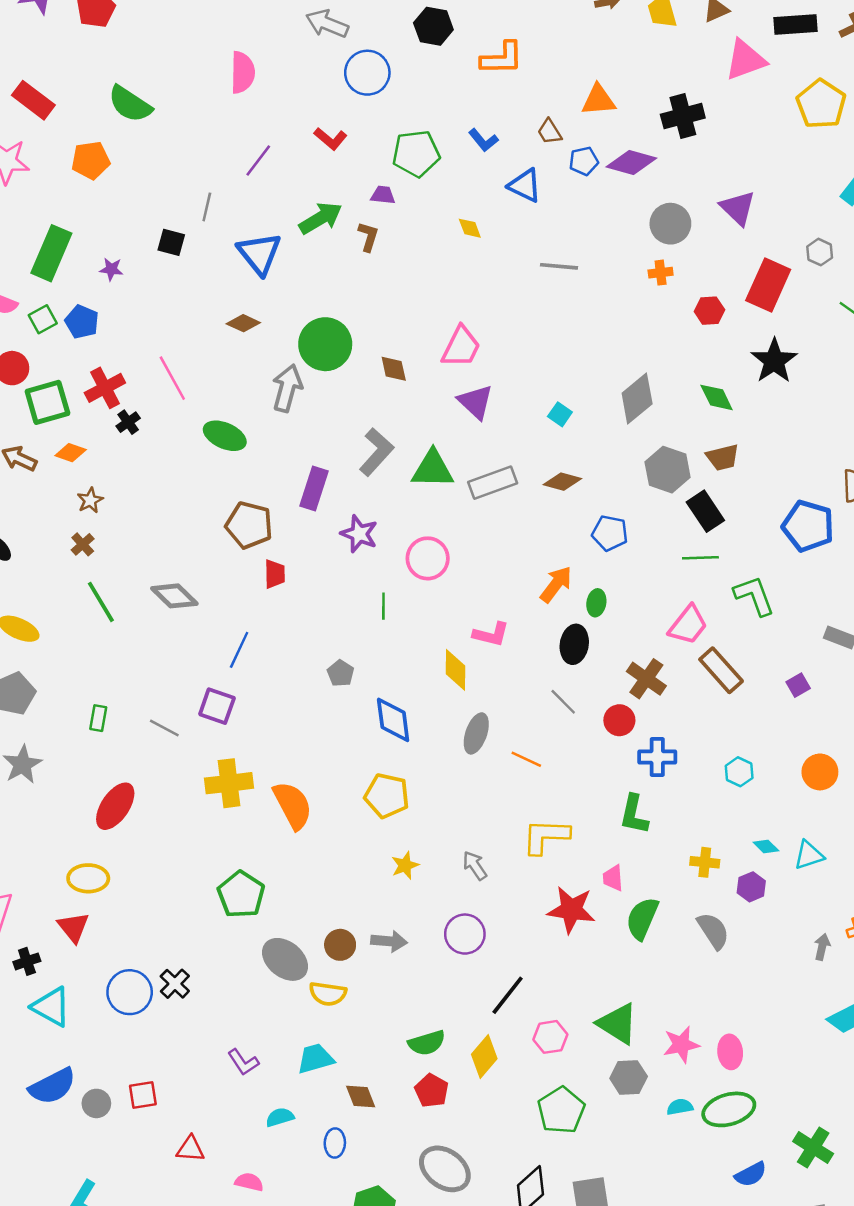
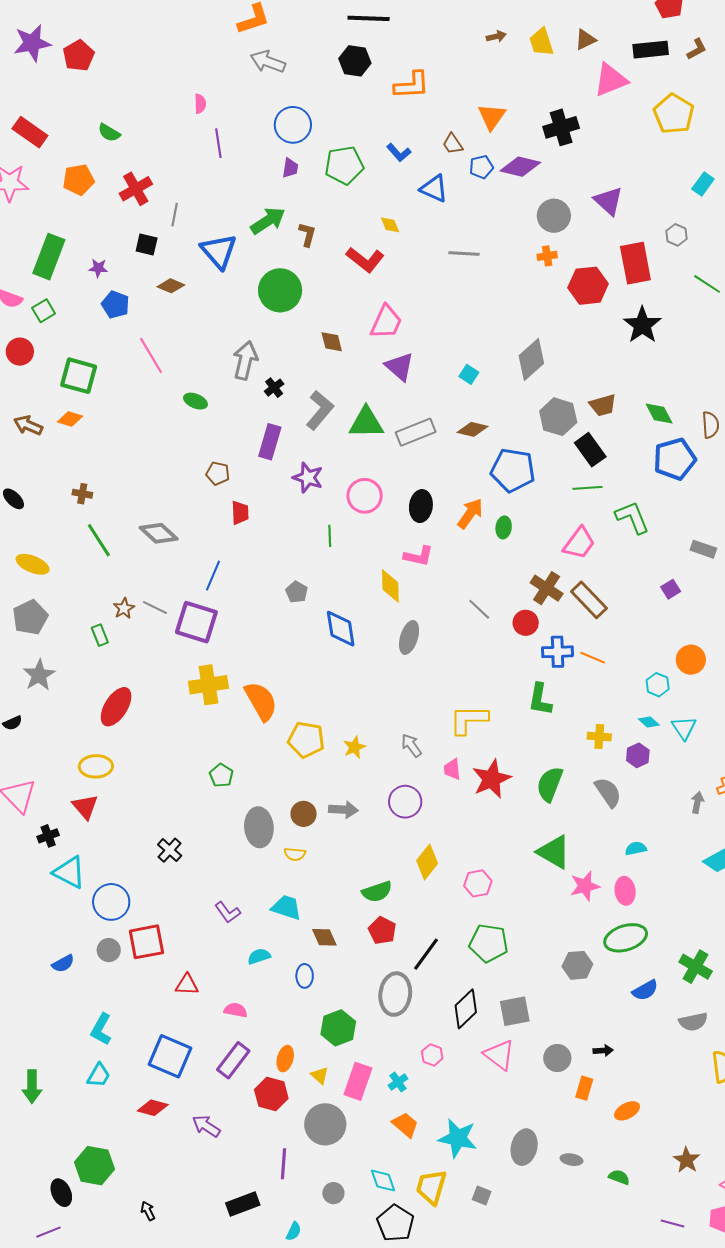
pink semicircle: (243, 72) -> (200, 104), size x0.6
blue circle: (367, 73) -> (293, 125), moved
orange triangle: (598, 100) -> (492, 117), turned -48
green semicircle: (130, 104) -> (109, 133), size x0.6
red L-shape: (330, 139) -> (365, 260), moved, size x1.4
purple line: (258, 161) -> (218, 143), moved, turned -44
purple trapezoid: (383, 195) -> (290, 168), moved, turned 95
red rectangle: (768, 285) -> (635, 263), turned -33
red hexagon: (709, 311) -> (588, 286), size x1.6
blue pentagon: (82, 322) -> (115, 305), moved
brown diamond: (243, 323) -> (171, 286), moved
green circle: (325, 344) -> (280, 290), moved
red cross: (105, 388) -> (136, 189), moved
green diamond: (717, 397) -> (659, 413), moved
green square: (47, 402) -> (79, 376), moved, turned 33
black cross: (128, 422) -> (274, 388), moved
green ellipse: (225, 436) -> (195, 401), size x0.7
brown star: (90, 500) -> (124, 608), moved
brown pentagon: (249, 525) -> (218, 473), size x0.6
blue pentagon: (808, 526) -> (675, 459), turned -30
blue pentagon: (610, 533) -> (513, 470), size x1.5
brown cross: (83, 544) -> (82, 494), turned -36
black ellipse: (574, 644) -> (421, 506), moved
brown rectangle: (721, 670) -> (589, 600), moved
purple square: (217, 706) -> (196, 622), size x1.4
green rectangle: (98, 718) -> (100, 635), turned -30
gray line: (164, 728) -> (155, 607), moved
orange line: (526, 759) -> (593, 658), moved
cyan hexagon: (739, 772) -> (658, 685), moved
yellow pentagon: (387, 796) -> (306, 740), moved
cyan triangle: (809, 855) -> (684, 728), turned -44
pink trapezoid: (613, 878) -> (452, 769), moved
green pentagon: (241, 895) -> (221, 775), size x0.6
red star: (571, 910) -> (492, 779), turned -30
gray ellipse: (285, 959) -> (259, 827), turned 48
blue circle: (130, 992) -> (111, 902), moved
yellow semicircle: (328, 994) -> (295, 854), size x0.7
black line: (508, 995) -> (426, 954), moved
green triangle: (618, 1024) -> (554, 852), moved
yellow diamond: (484, 1056) -> (427, 862), moved
cyan trapezoid: (315, 1059) -> (286, 907), turned 36
gray hexagon: (629, 1077) -> (577, 965), moved
blue semicircle: (52, 1086) -> (63, 963), moved, size x0.6
red square: (143, 1095) -> (146, 942), size x1.5
cyan semicircle: (680, 1107) -> (636, 848), moved
green pentagon: (561, 1110) -> (489, 943), turned -30
gray ellipse: (445, 1169) -> (395, 994), turned 63

